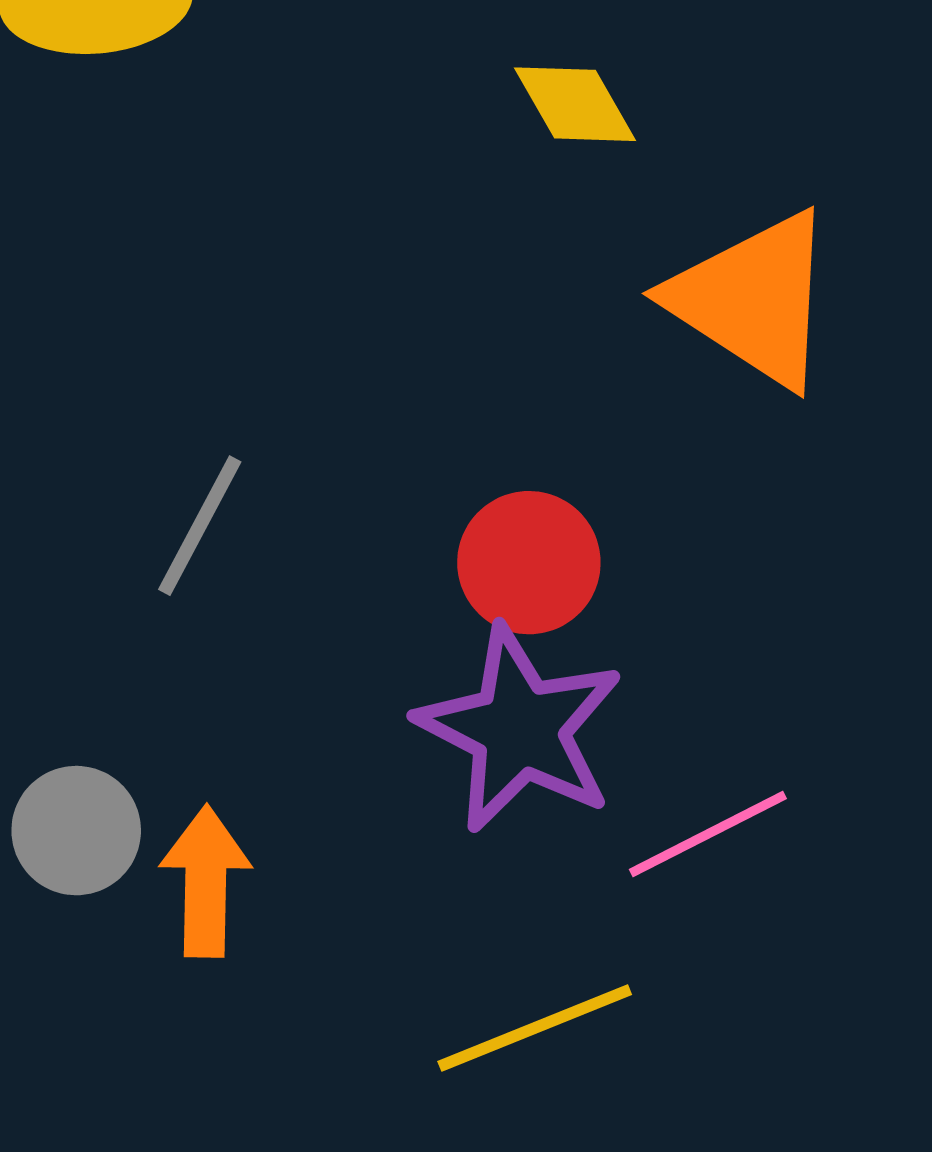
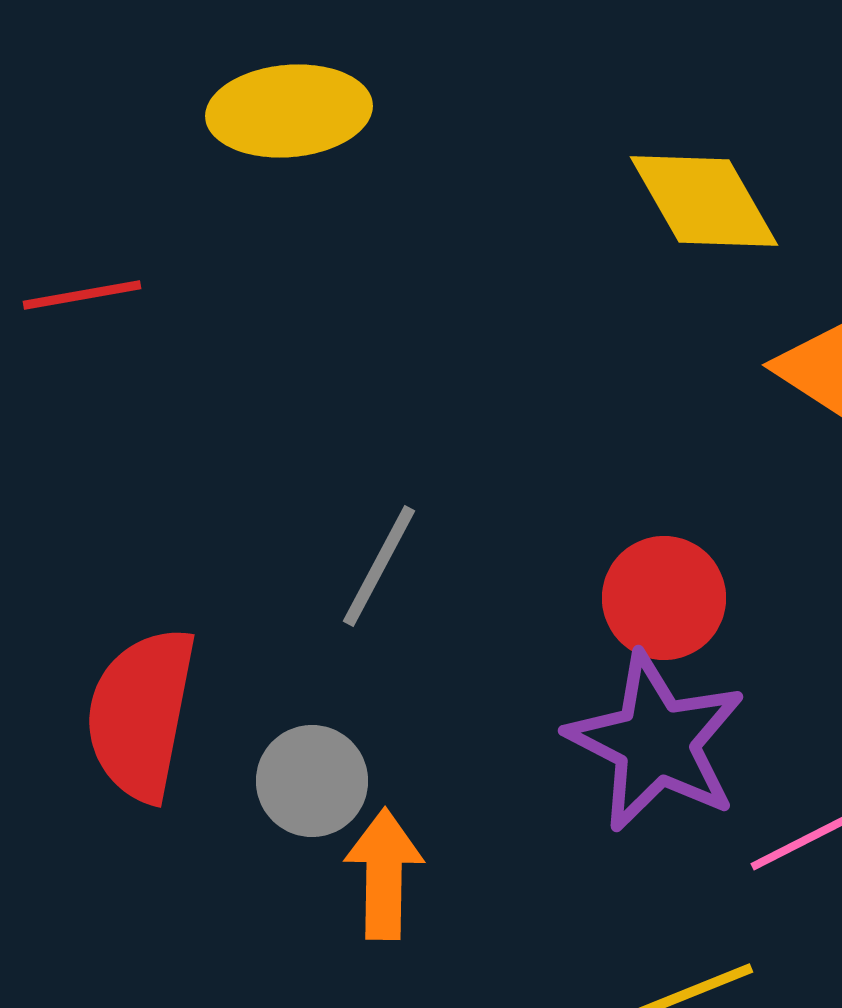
yellow diamond: (575, 104) -> (704, 201), size x1.4
gray circle: (76, 831) -> (312, 781), moved

